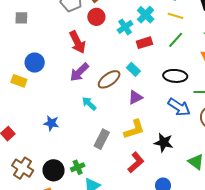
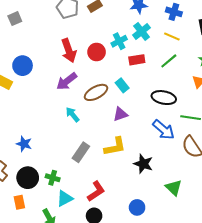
red circle: (96, 17) -> (97, 52), moved
gray square: (21, 18) -> (15, 19), turned -32
blue star: (51, 123) -> (24, 144), moved
red L-shape: (136, 162) -> (96, 191), moved
green cross: (78, 167) -> (53, 178), turned 32

